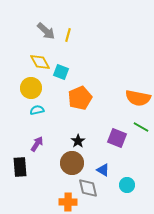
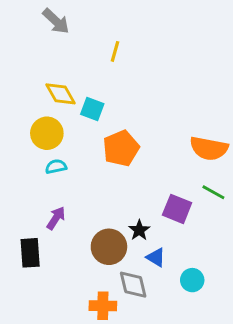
gray arrow: (46, 31) -> (56, 21), moved
yellow line: (68, 35) -> (115, 51), moved
black star: (78, 141) -> (139, 230), moved

